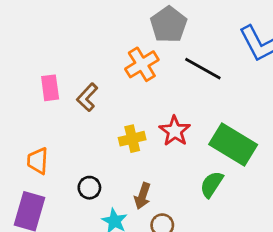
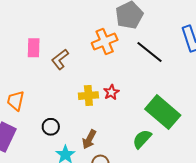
red star: (175, 131) -> (111, 92), moved, size x0.7

